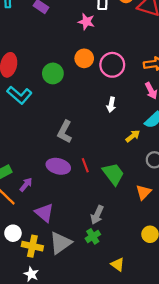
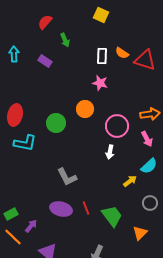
pink star: (86, 22) -> (100, 83), moved
pink circle: (112, 65) -> (117, 126), moved
cyan L-shape: (19, 95) -> (25, 143), turned -30
gray L-shape: (65, 132) -> (67, 177), turned -55

